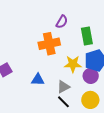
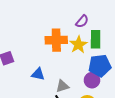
purple semicircle: (62, 22) -> (82, 21), moved
yellow star: (73, 64) -> (78, 45), moved, turned 30

